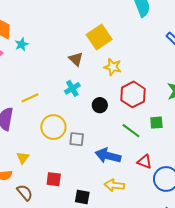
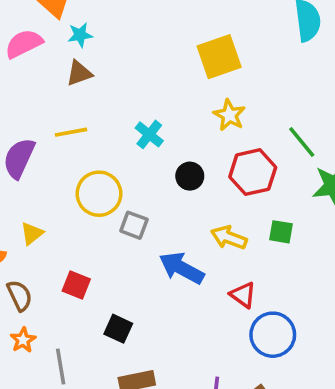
brown triangle: (76, 59) -> (79, 73), moved, turned 42
cyan cross: (72, 88) -> (149, 134), turned -35
green line: (131, 131) -> (302, 142), moved
yellow arrow: (114, 185) -> (229, 238), moved

